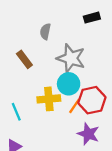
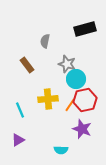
black rectangle: (92, 18) -> (85, 29), size x1.5
gray star: (71, 58) -> (67, 64), size x0.7
cyan circle: (69, 84) -> (76, 79), moved

